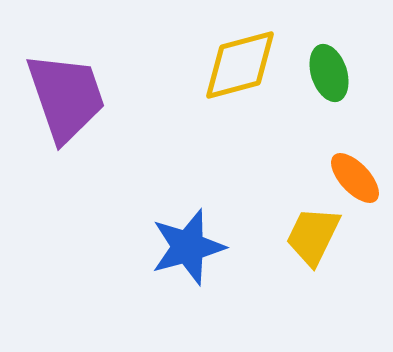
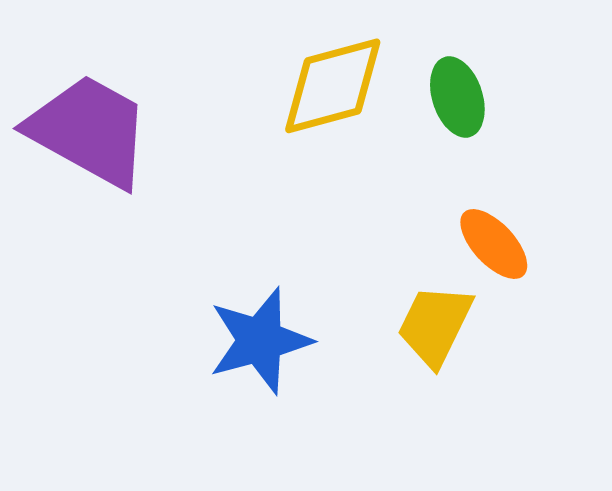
purple trapezoid: (66, 97) -> (89, 131), turned -42

